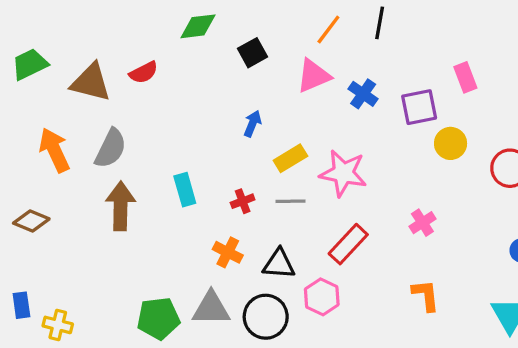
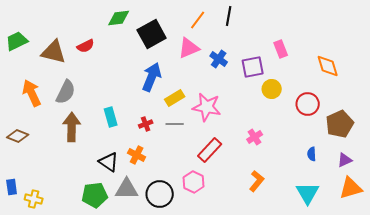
black square: (252, 53) -> (152, 34), size x1.6
blue arrow: (252, 124) -> (152, 77), size x1.8
black triangle: (279, 264) -> (109, 162), moved, turned 30
orange L-shape: (426, 295) -> (257, 181), turned 45

